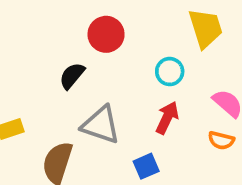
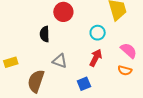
black semicircle: (72, 76) -> (45, 34), turned -42
gray triangle: (101, 125) -> (60, 61), size x0.7

